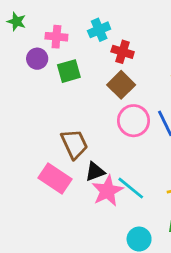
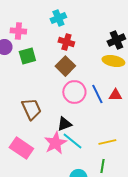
cyan cross: (99, 30) -> (58, 18), moved
black triangle: (95, 172) -> (64, 124), moved
pink rectangle: (55, 178) -> (21, 148), moved

